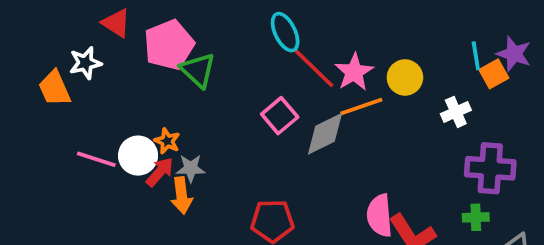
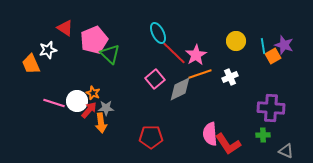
yellow circle: (405, 77) -> (236, 41), moved
white cross: (456, 112) -> (230, 77), moved

